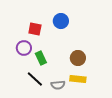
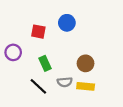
purple circle: (24, 48) -> (13, 52), moved
gray semicircle: (58, 85) -> (65, 82), moved

